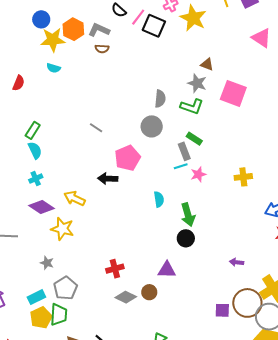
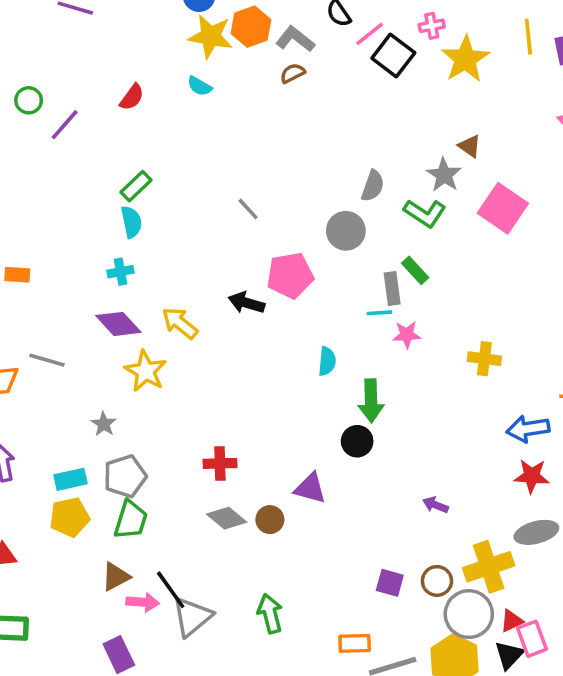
brown semicircle: (102, 49) -> (293, 73), turned 136
brown circle: (247, 303) -> (437, 581), size x0.6
green trapezoid: (59, 315) -> (131, 520), moved

